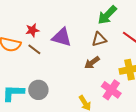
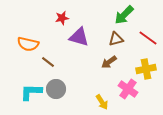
red star: (32, 30) -> (62, 18), moved
brown line: (34, 49) -> (48, 62), moved

